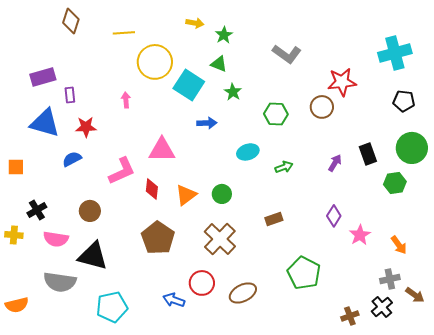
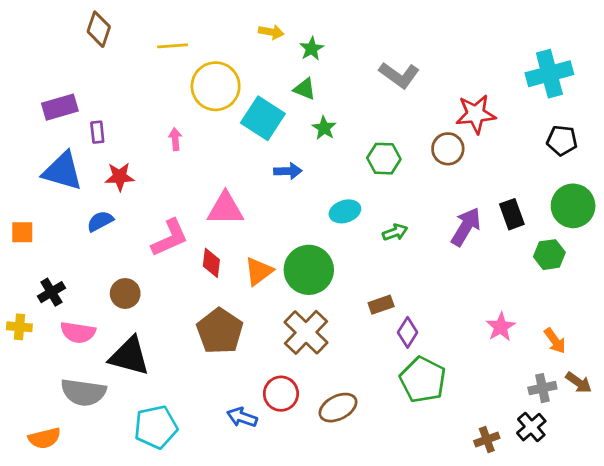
purple arrow: (335, 163) -> (466, 227), size x1.6
green circle: (222, 194) -> (309, 270), size x1.8
purple diamond: (334, 216) -> (408, 332), moved
brown arrow: (415, 295) -> (579, 382), moved
orange semicircle: (17, 305) -> (45, 438), moved

